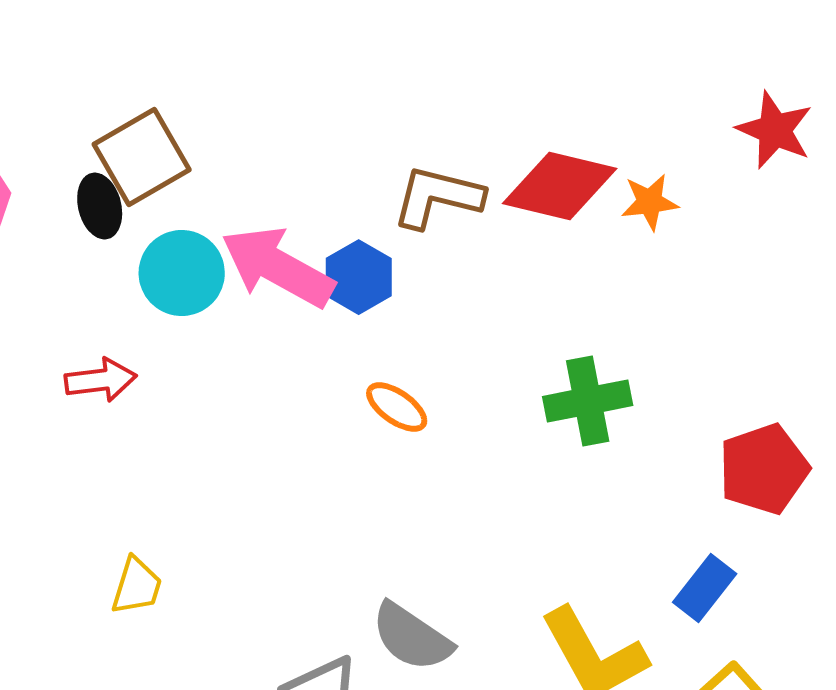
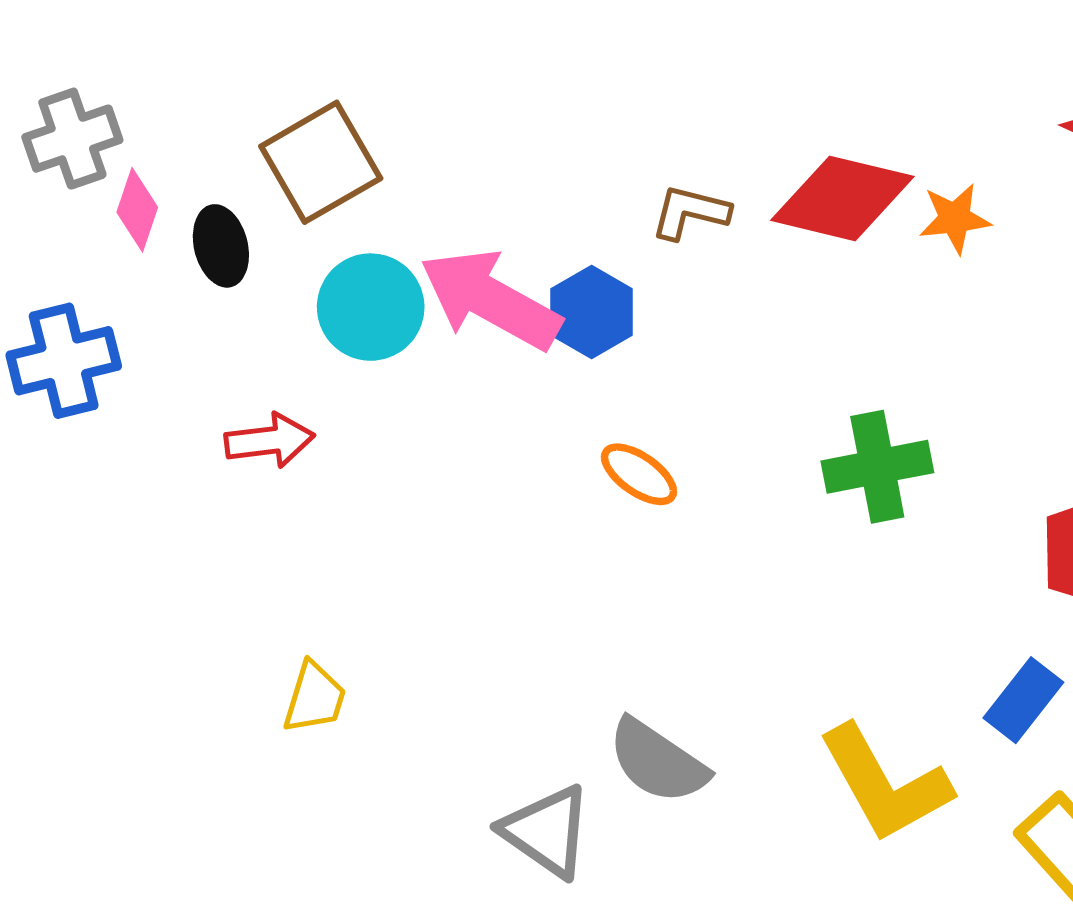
brown L-shape: (438, 197) -> (690, 212), size x0.7
black ellipse: (100, 206) -> (221, 246), moved

